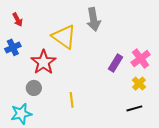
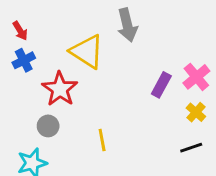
blue cross: (13, 47) -> (24, 60), moved

